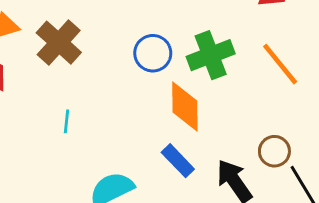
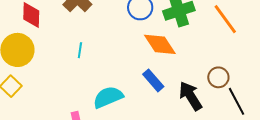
orange diamond: (185, 107) -> (160, 44), turned -36

